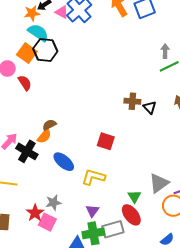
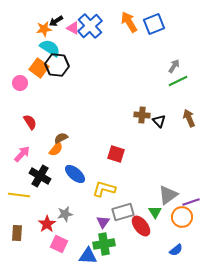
gray arrow: (165, 51) -> (174, 66), turned 32
red semicircle: (25, 83) -> (30, 122), moved
black cross: (27, 151) -> (40, 176), moved
green triangle: (134, 196) -> (155, 212), moved
pink square: (47, 222) -> (59, 244), moved
gray rectangle: (113, 229) -> (123, 212), moved

